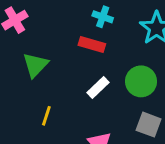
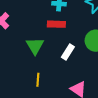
green triangle: (35, 65) -> (35, 46), moved

